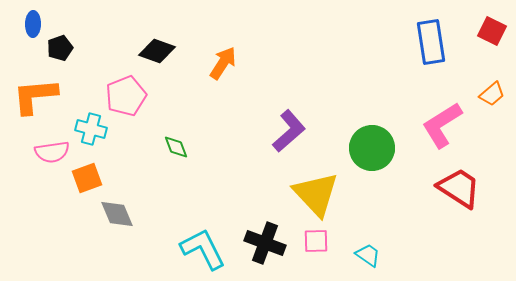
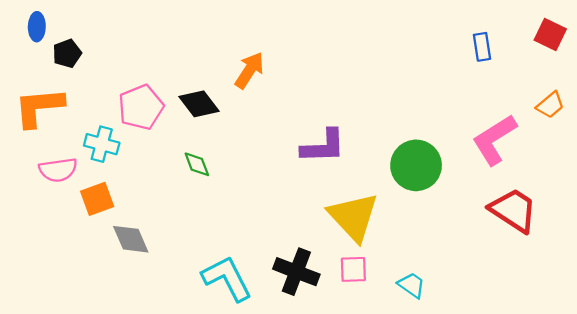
blue rectangle: (431, 42) -> (482, 47), size x0.6
black diamond: (157, 51) -> (199, 104), moved, turned 33
purple L-shape: (289, 131) -> (323, 146), turned 39

